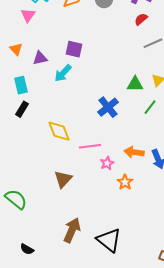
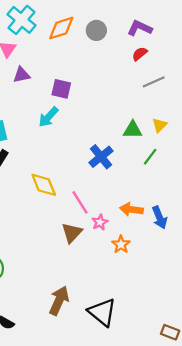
purple triangle: (40, 58) -> (22, 75), moved
pink line: (90, 146) -> (80, 202), turned 65
brown triangle: (63, 179) -> (72, 233), moved

